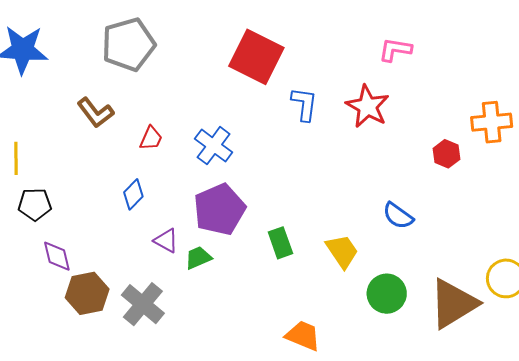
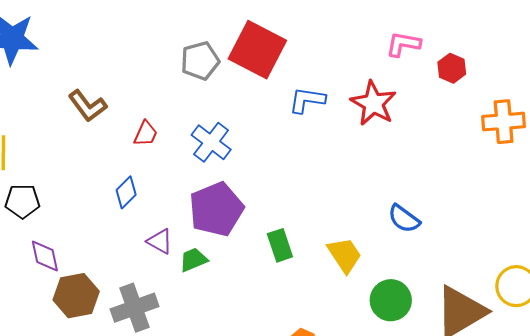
gray pentagon: (128, 44) -> (200, 61), moved, size x0.7
blue L-shape: (304, 104) -> (307, 100), turned -90
red hexagon: (446, 154) -> (452, 68), moved
gray cross: (143, 304) -> (134, 308), turned 30

